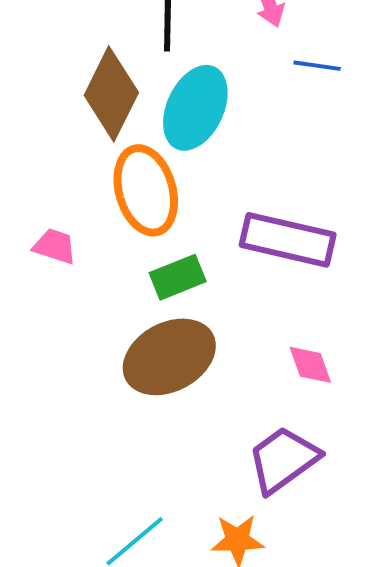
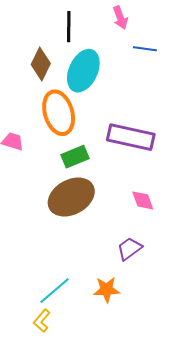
brown diamond: (111, 94) -> (41, 64), size x0.7
purple trapezoid: (283, 460) -> (129, 249), size x0.7

